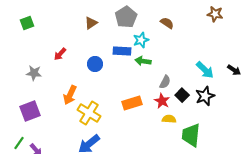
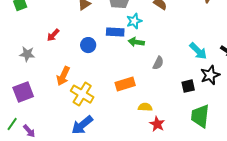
black square: (182, 95) -> (188, 86), moved, turned 32
black star: (205, 96) -> (210, 75), moved
red star: (162, 101) -> (157, 124), moved
yellow semicircle: (169, 119) -> (145, 107), moved
green trapezoid: (191, 135) -> (200, 116), moved

